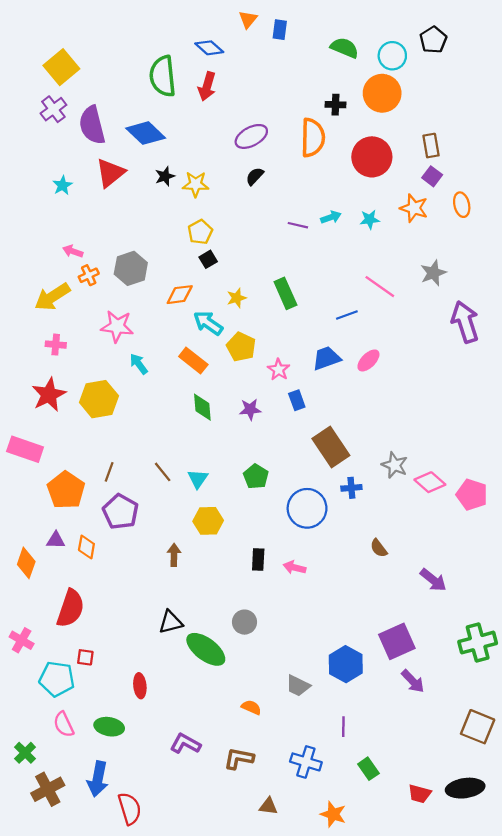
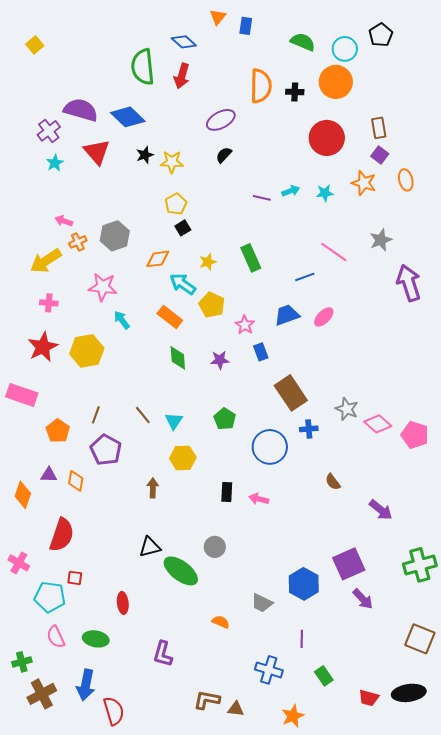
yellow square: (61, 67) -> (35, 45), moved, size x0.6
purple cross: (53, 109) -> (49, 131), moved
purple semicircle: (92, 125) -> (81, 110), turned 120
orange semicircle: (313, 138) -> (261, 86), moved
red triangle: (110, 173) -> (97, 152), turned -32
orange pentagon: (66, 490) -> (58, 431), size x0.7
purple L-shape: (185, 744) -> (163, 654), turned -104
green cross: (25, 753) -> (22, 662), turned 30
brown L-shape: (239, 759) -> (207, 700), moved
orange star: (333, 814) -> (293, 716), turned 30

